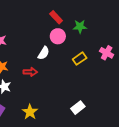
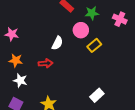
pink circle: (58, 36) -> (81, 30), moved
pink cross: (107, 53) -> (120, 19), moved

